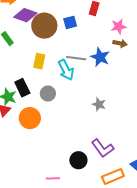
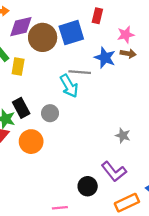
purple diamond: (25, 15) -> (21, 27), turned -30
blue square: (70, 22) -> (71, 33), size x1.6
blue star: (100, 57) -> (105, 58), moved
yellow rectangle: (39, 61) -> (18, 67), moved
gray star: (99, 104) -> (123, 135), moved

